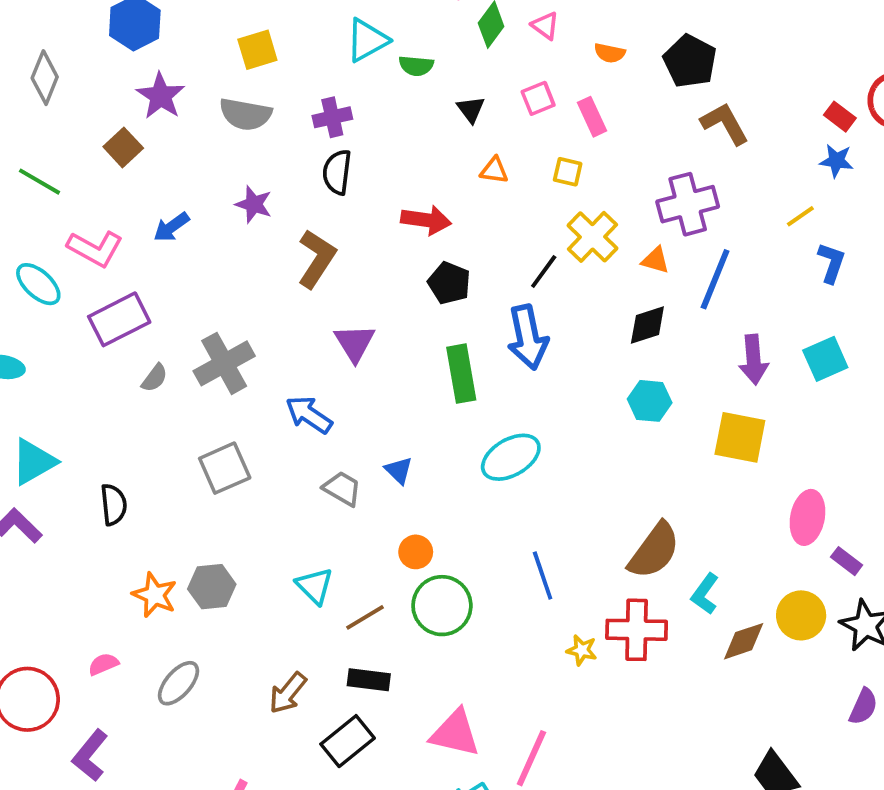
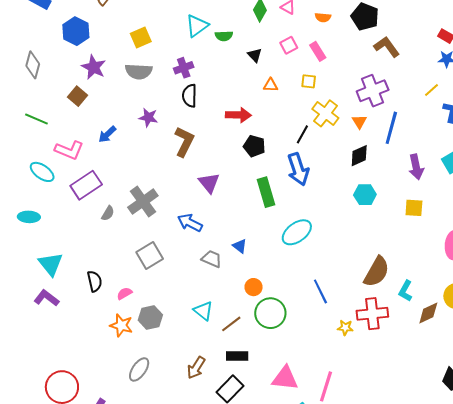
orange triangle: (655, 260) -> (359, 122), turned 49
yellow square: (740, 437) -> (414, 208), size x0.7
cyan triangle: (34, 462) -> (51, 264), turned -32
pink semicircle: (103, 664) -> (124, 293), moved

